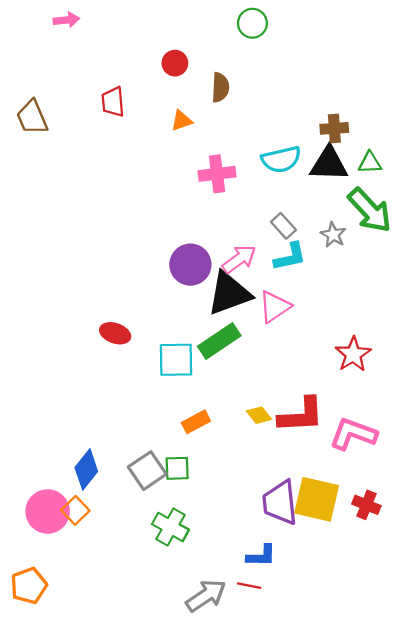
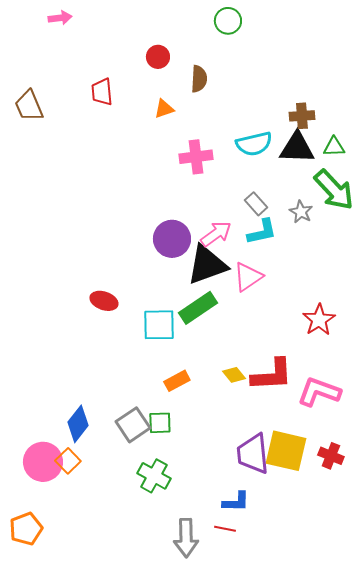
gray arrow: (206, 596) -> (186, 538), turned 123

